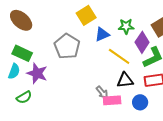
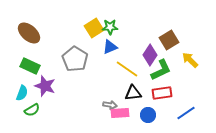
green star: (126, 26) -> (110, 27), moved
cyan semicircle: (14, 71) -> (22, 93), moved
gray arrow: (102, 92) -> (110, 105), turned -40

